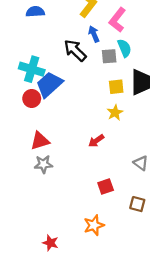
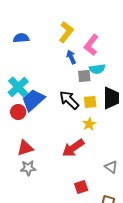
cyan semicircle: (124, 48) -> (97, 69), turned 105
black arrow: (75, 50) -> (69, 100), moved
cyan cross: (32, 69) -> (18, 87), turned 30
red arrow: (96, 141) -> (73, 148), size x1.6

